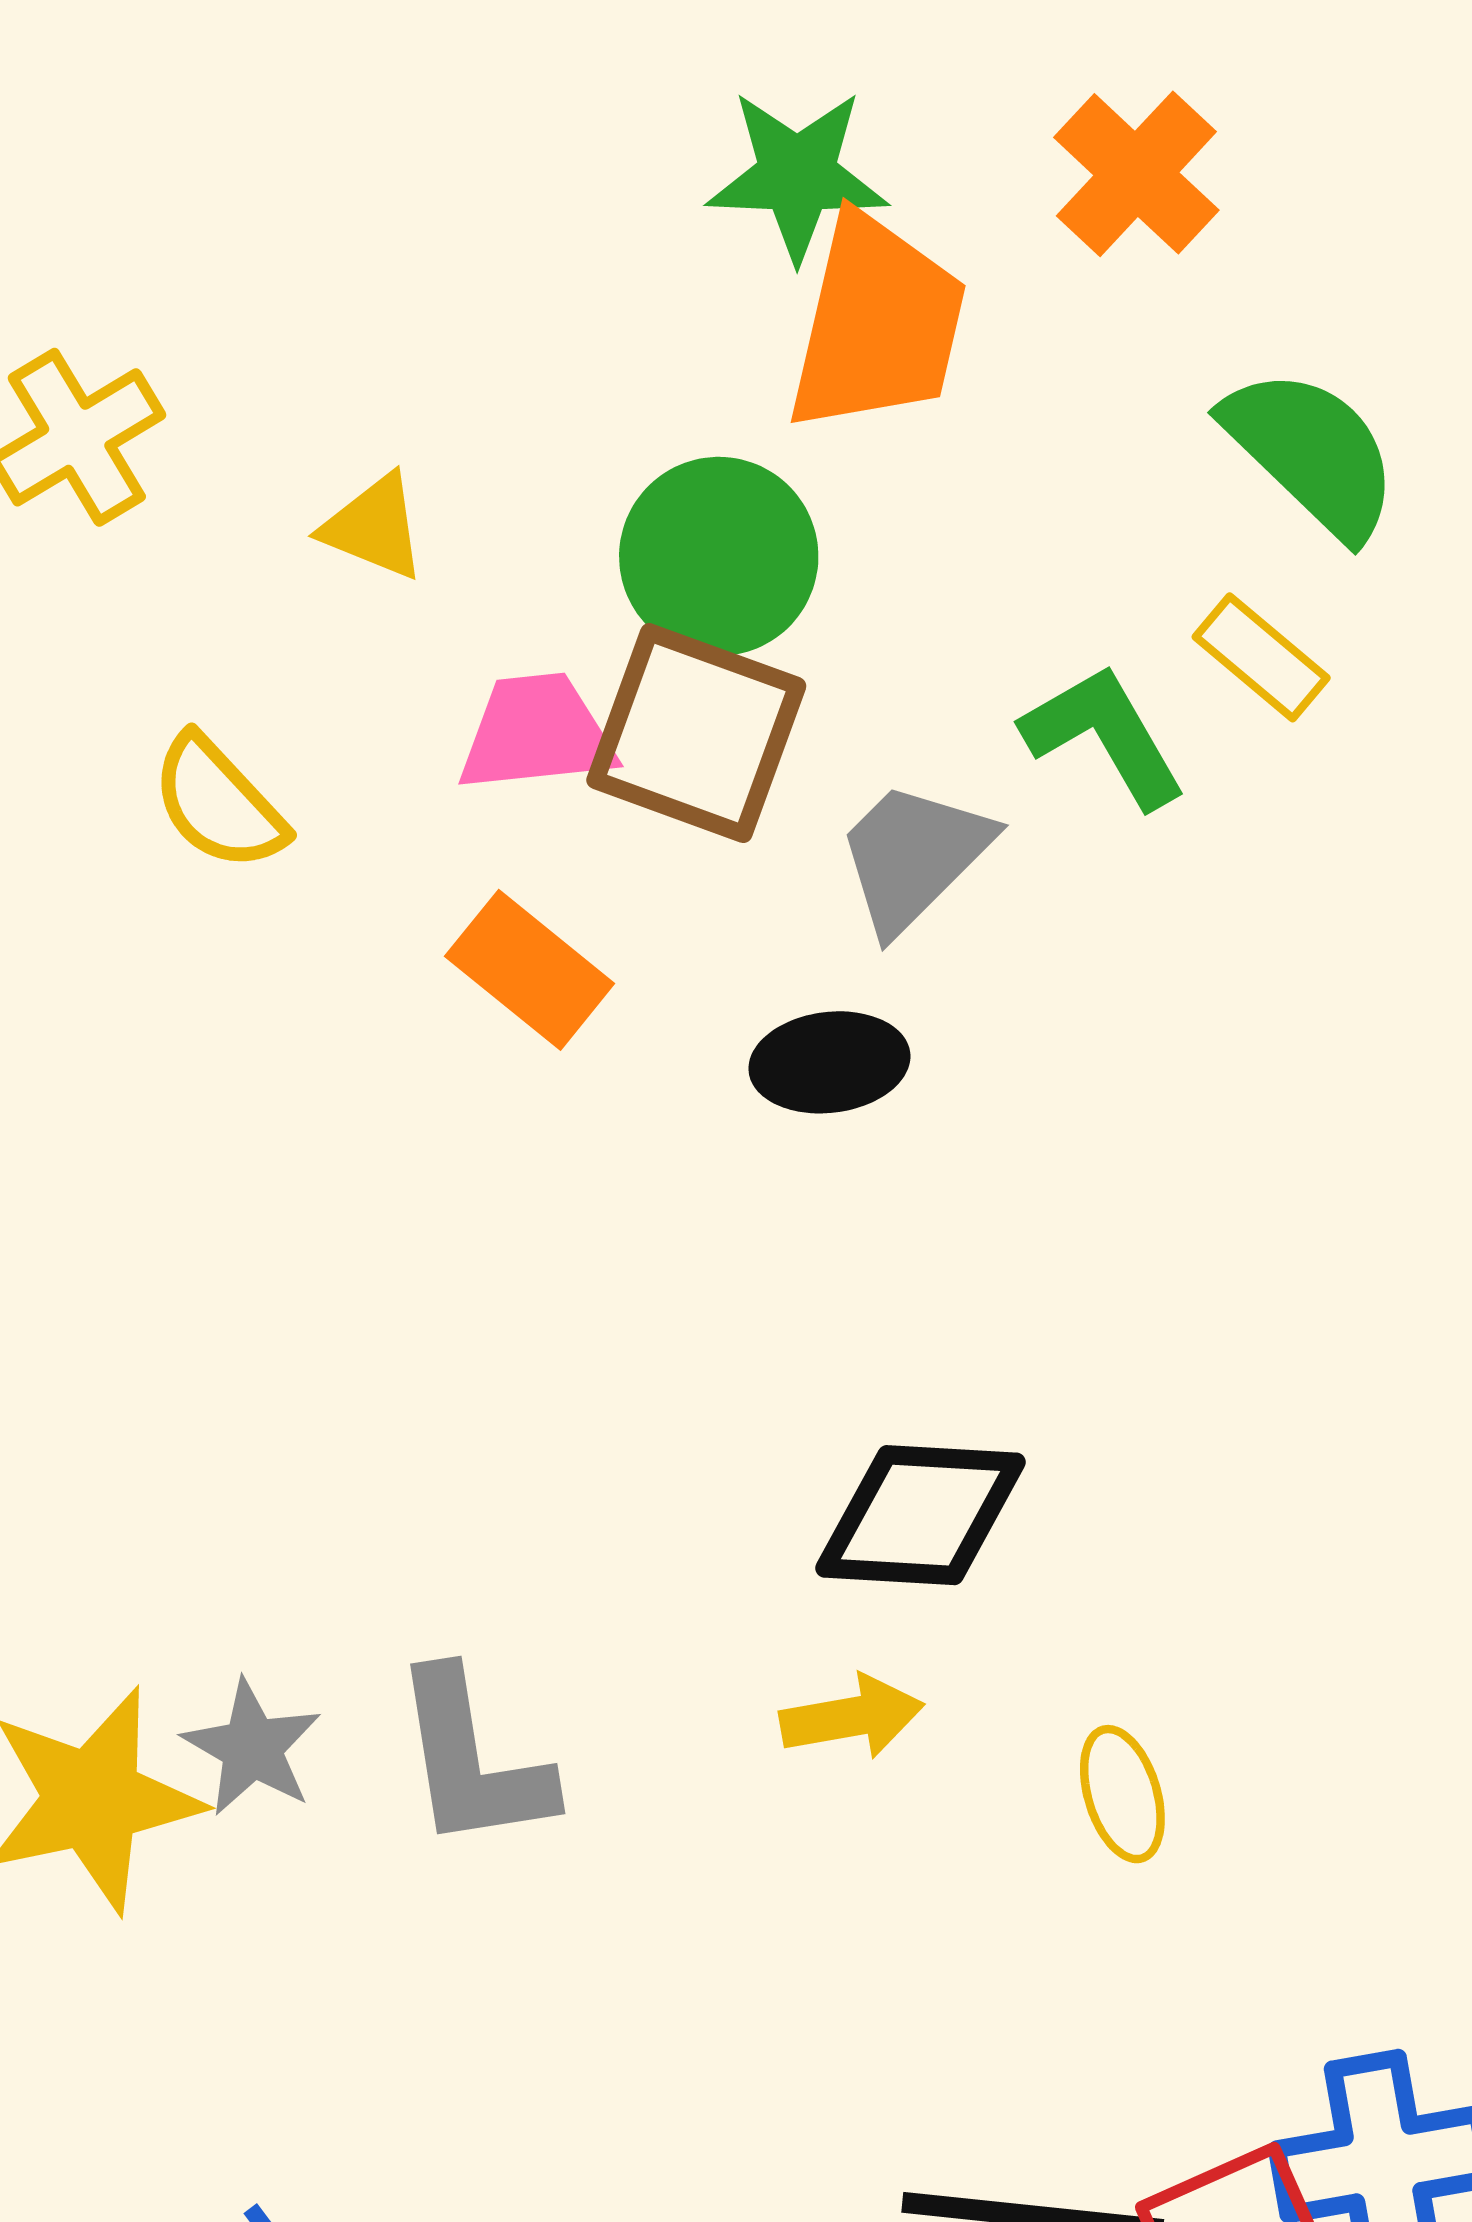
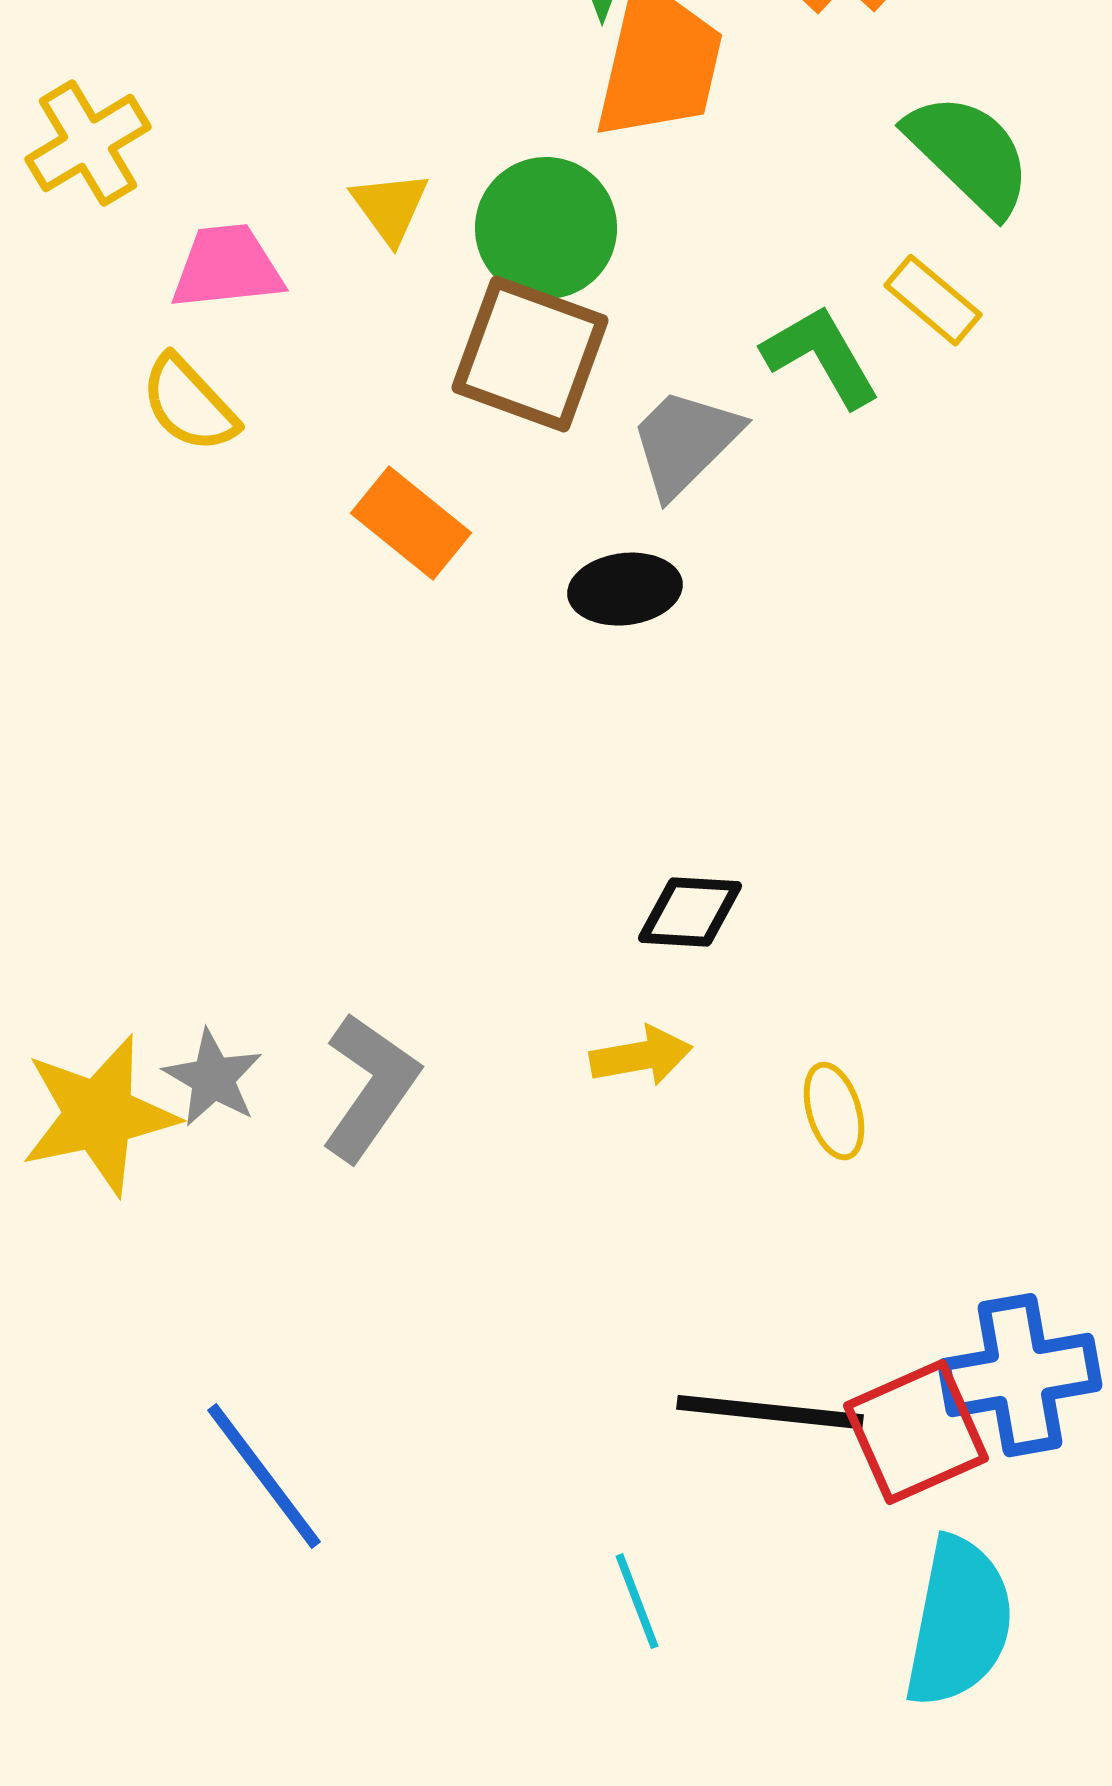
yellow triangle: (374, 527) -> (390, 207), moved, turned 32
pink trapezoid: (537, 733) -> (227, 267), moved
black diamond: (921, 1515) -> (690, 912), size x0.7
gray L-shape: (472, 1760) -> (370, 1087), turned -136

